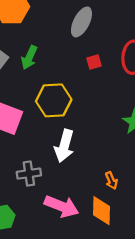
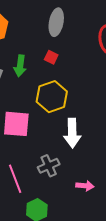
red square: (94, 62) -> (51, 57), moved, turned -32
pink arrow: (62, 206) -> (85, 186), size x0.6

